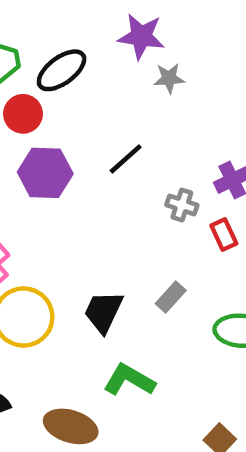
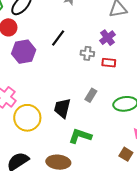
red rectangle: (224, 235) -> (109, 63), turned -48

